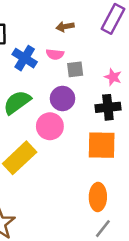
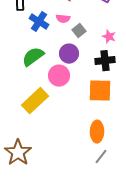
gray square: (75, 69) -> (79, 31), turned -32

